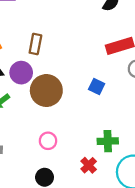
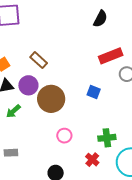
brown rectangle: (35, 44) -> (39, 60), turned -54
pink circle: (48, 141) -> (64, 136), moved

